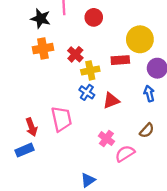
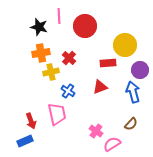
red circle: (94, 17) -> (85, 26), size x1.5
yellow cross: (90, 70) -> (51, 72), moved
blue cross: (87, 92) -> (68, 91), moved
blue arrow: (149, 94) -> (133, 92), size x1.5
red triangle: (111, 100) -> (100, 87), moved

